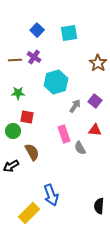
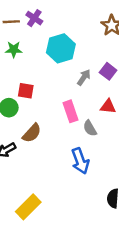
green star: (18, 93) -> (14, 50), moved
brown semicircle: (32, 152) -> (32, 133), turned 72
blue arrow: (51, 195) -> (80, 161), moved

